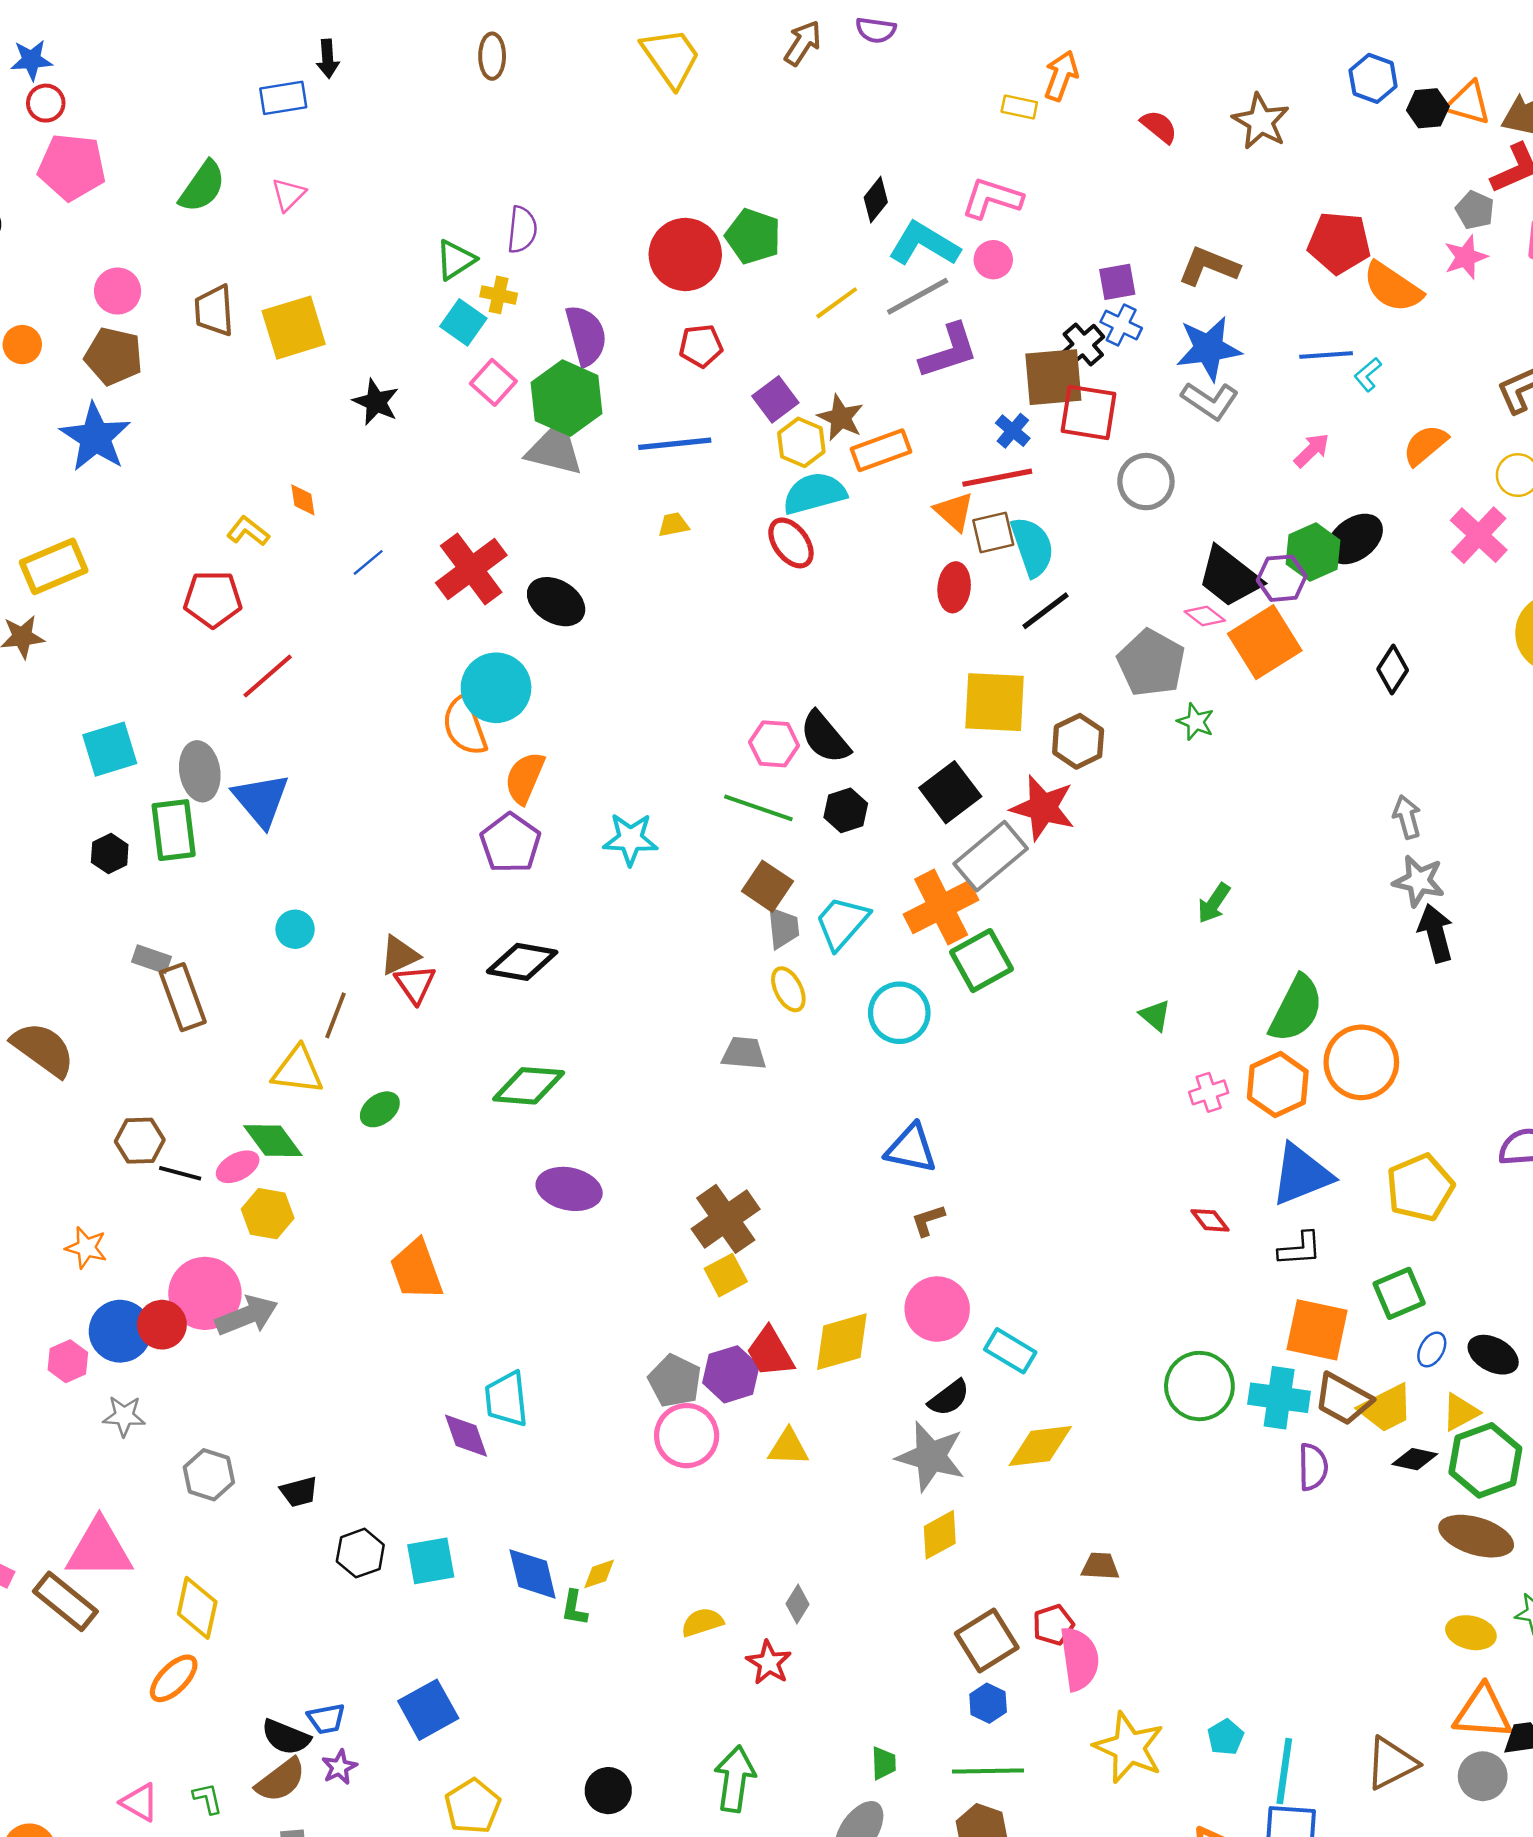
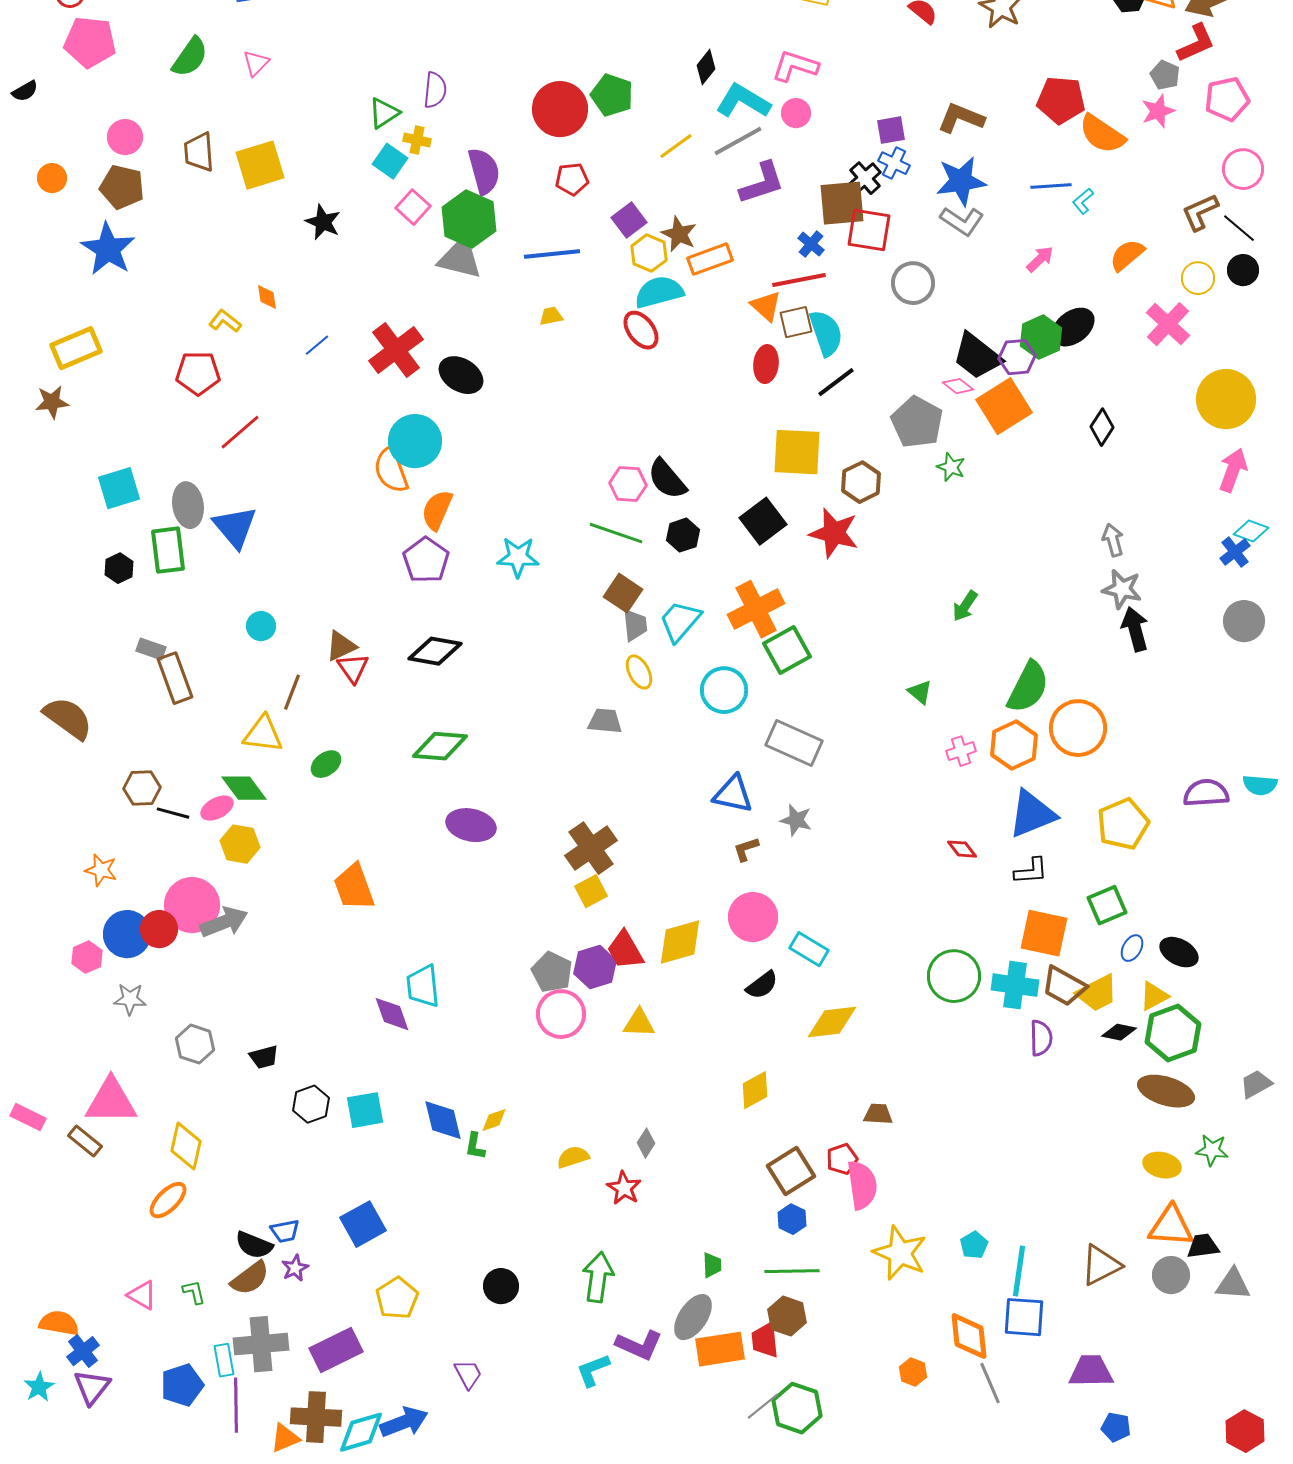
gray rectangle: (991, 856) -> (794, 743), moved, turned 64
gray star: (931, 1456) -> (796, 820), moved, size x0.6
brown rectangle: (65, 1601) -> (85, 1141), size x0.7

